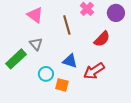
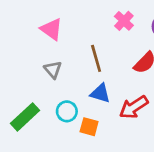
brown line: (67, 25) -> (96, 58), moved
green rectangle: (16, 59) -> (25, 117), moved

